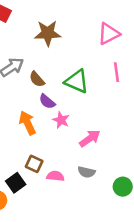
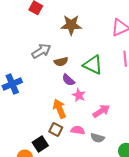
brown semicircle: (37, 79) -> (61, 62), turned -64
orange arrow: (27, 123) -> (59, 109), moved
pink semicircle: (55, 176) -> (78, 130), moved

